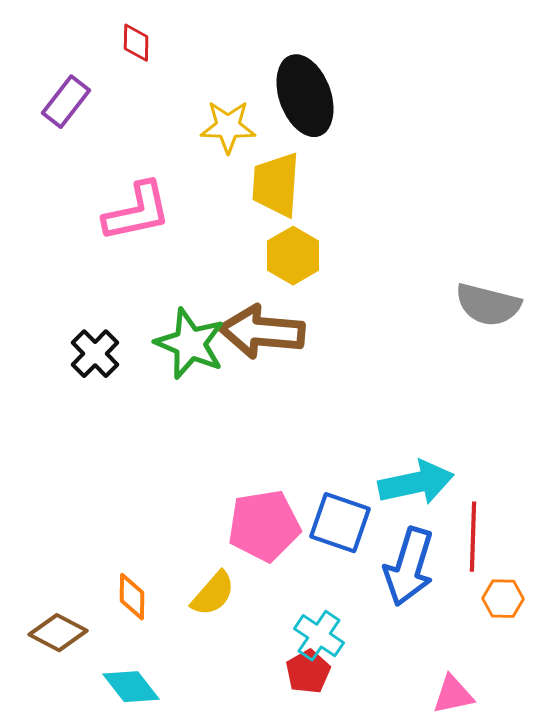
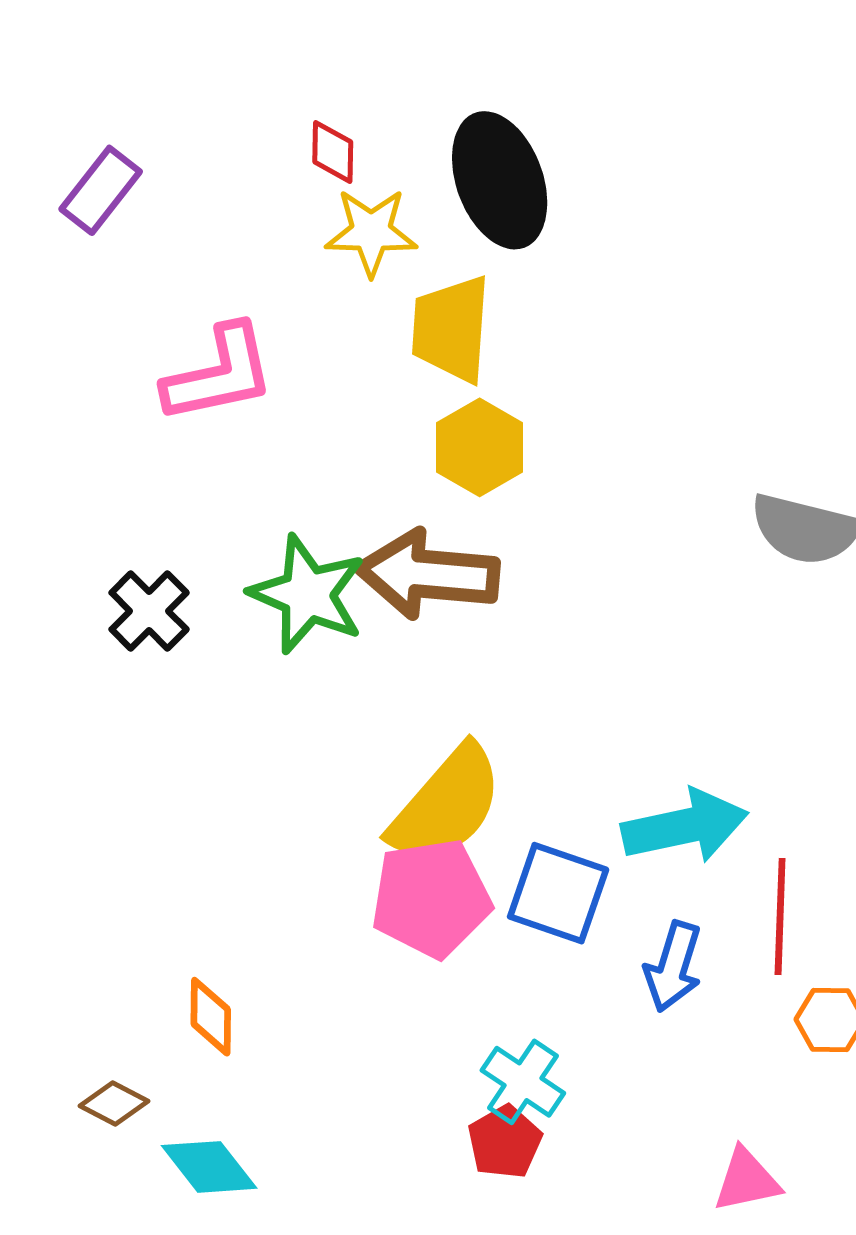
red diamond: (136, 43) -> (333, 152), moved
blue arrow: (409, 567) -> (673, 967), size x0.7
yellow semicircle: (213, 594) -> (446, 805), moved, size x1.6
brown diamond: (58, 633) -> (114, 1103), moved, size x0.7

